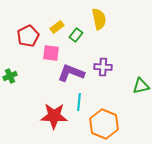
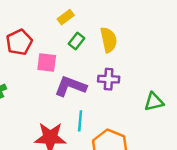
yellow semicircle: (99, 19) -> (109, 40), moved
yellow rectangle: (57, 27) -> (66, 17), moved

